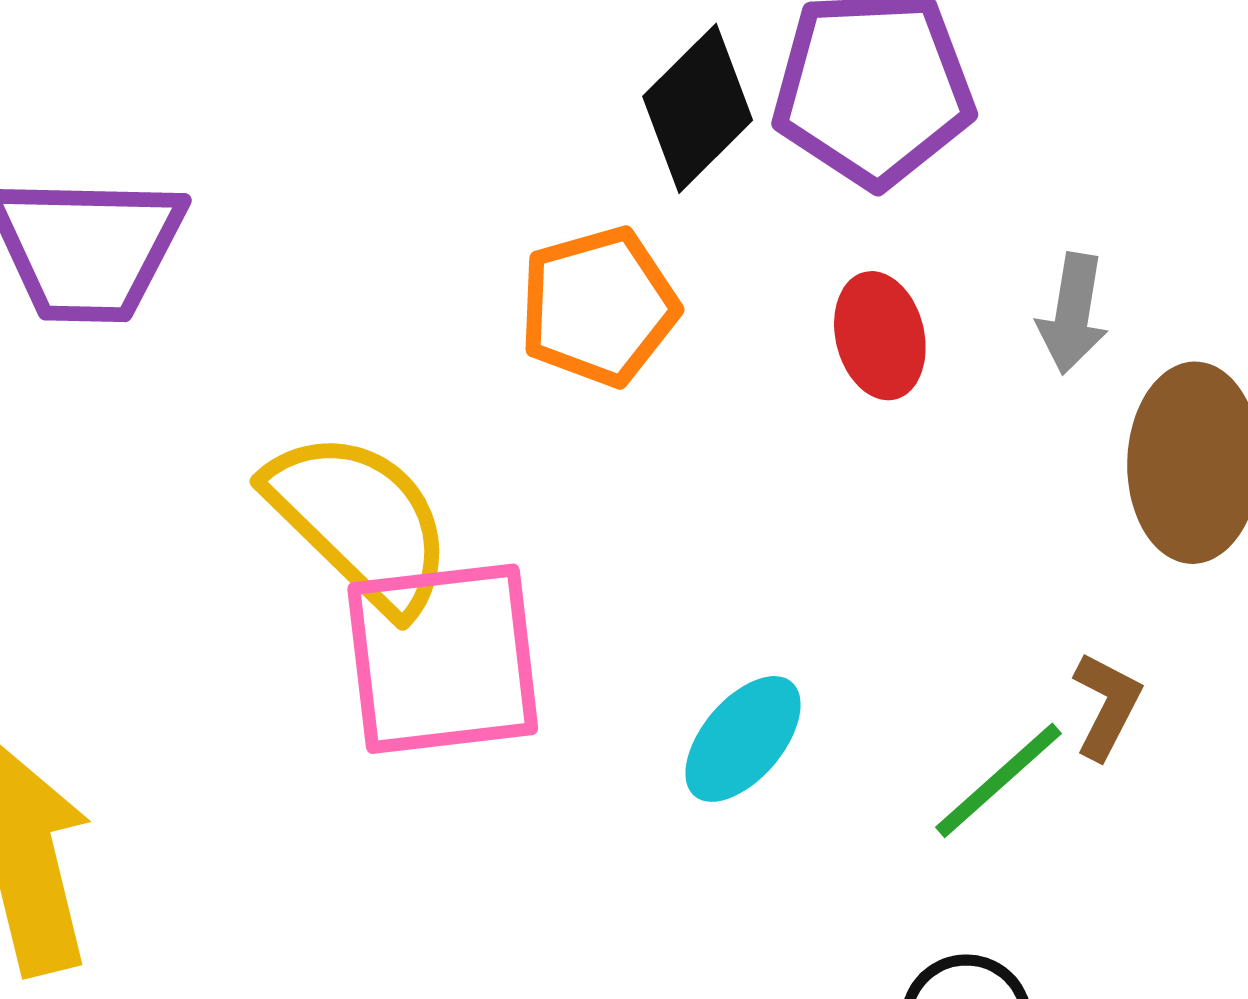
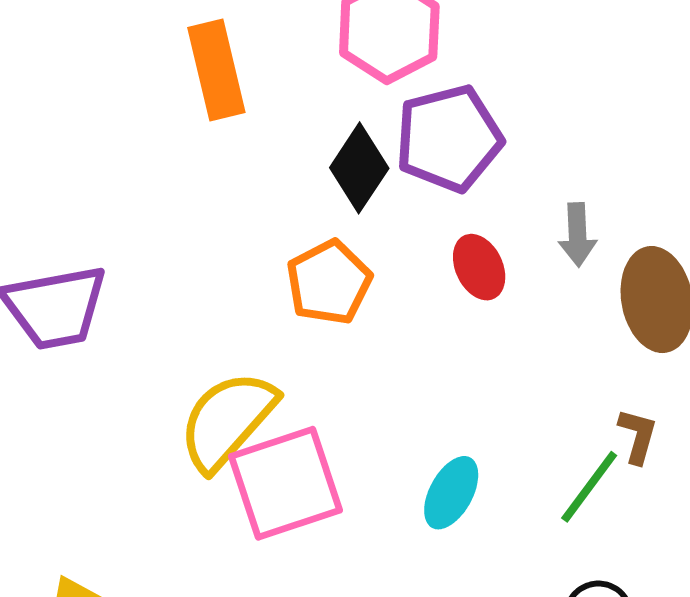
yellow semicircle: (360, 521) -> (227, 420), turned -81

